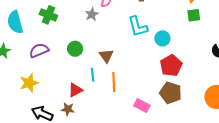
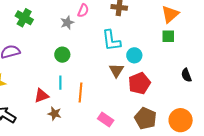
green circle: (75, 49) -> (62, 55), moved
brown triangle: (106, 56) -> (116, 70), moved
brown pentagon: (171, 93) -> (146, 118), moved
brown star: (68, 109) -> (55, 114), moved

